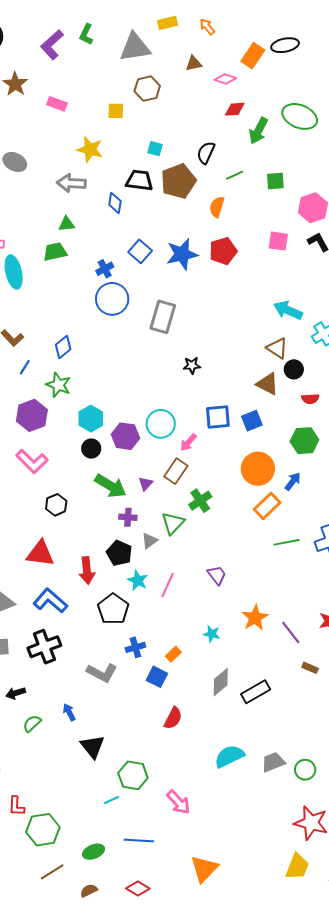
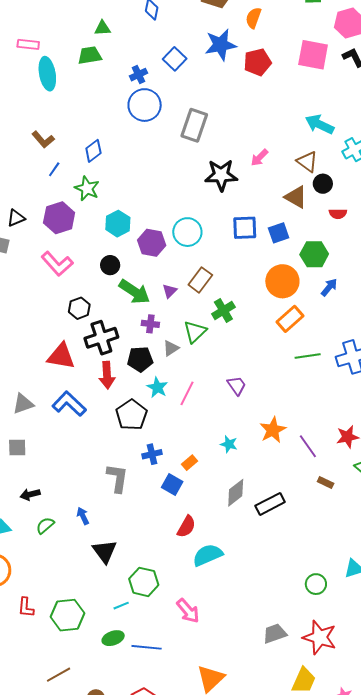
pink square: (278, 241) -> (313, 55), size x1.5
blue star: (182, 254) -> (221, 45), moved
black star: (192, 365) -> (221, 175), size x1.8
green hexagon: (304, 441) -> (314, 254), moved
pink arrow: (188, 442) -> (259, 158), moved
black circle: (91, 449) -> (110, 265), moved
blue arrow: (293, 481) -> (329, 287), moved
black pentagon: (119, 553) -> (140, 359), turned -30
black cross: (44, 647) -> (101, 338), moved
gray L-shape: (102, 673) -> (117, 478), turned -112
cyan semicircle: (229, 756) -> (208, 555), moved
gray trapezoid: (273, 762) -> (275, 634), moved
green hexagon: (43, 830) -> (67, 615), moved
green ellipse: (94, 852) -> (113, 638), moved

